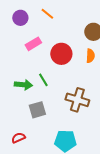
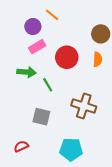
purple circle: (20, 18) -> (33, 27), moved
green arrow: (23, 85) -> (27, 72), moved
gray square: (37, 110) -> (41, 117), turned 30

